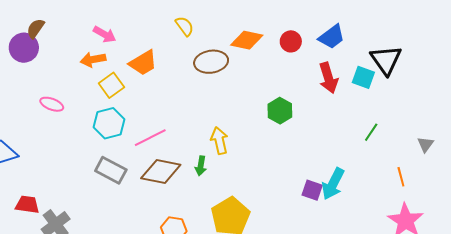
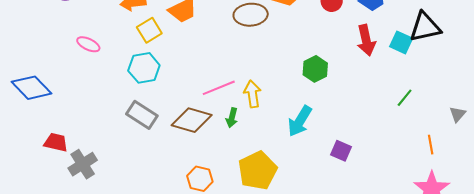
black triangle: (386, 60) -> (425, 27), turned 48
pink line: (150, 138) -> (219, 88), moved
cyan arrow: (333, 184) -> (300, 121), moved

